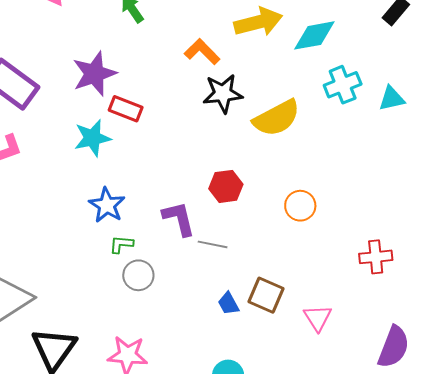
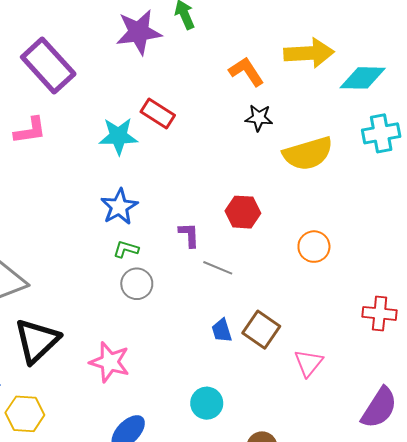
purple star: (94, 74) -> (139, 32), moved
black star: (223, 93) -> (259, 118), size x0.7
purple L-shape: (179, 219) -> (189, 235), size x0.7

